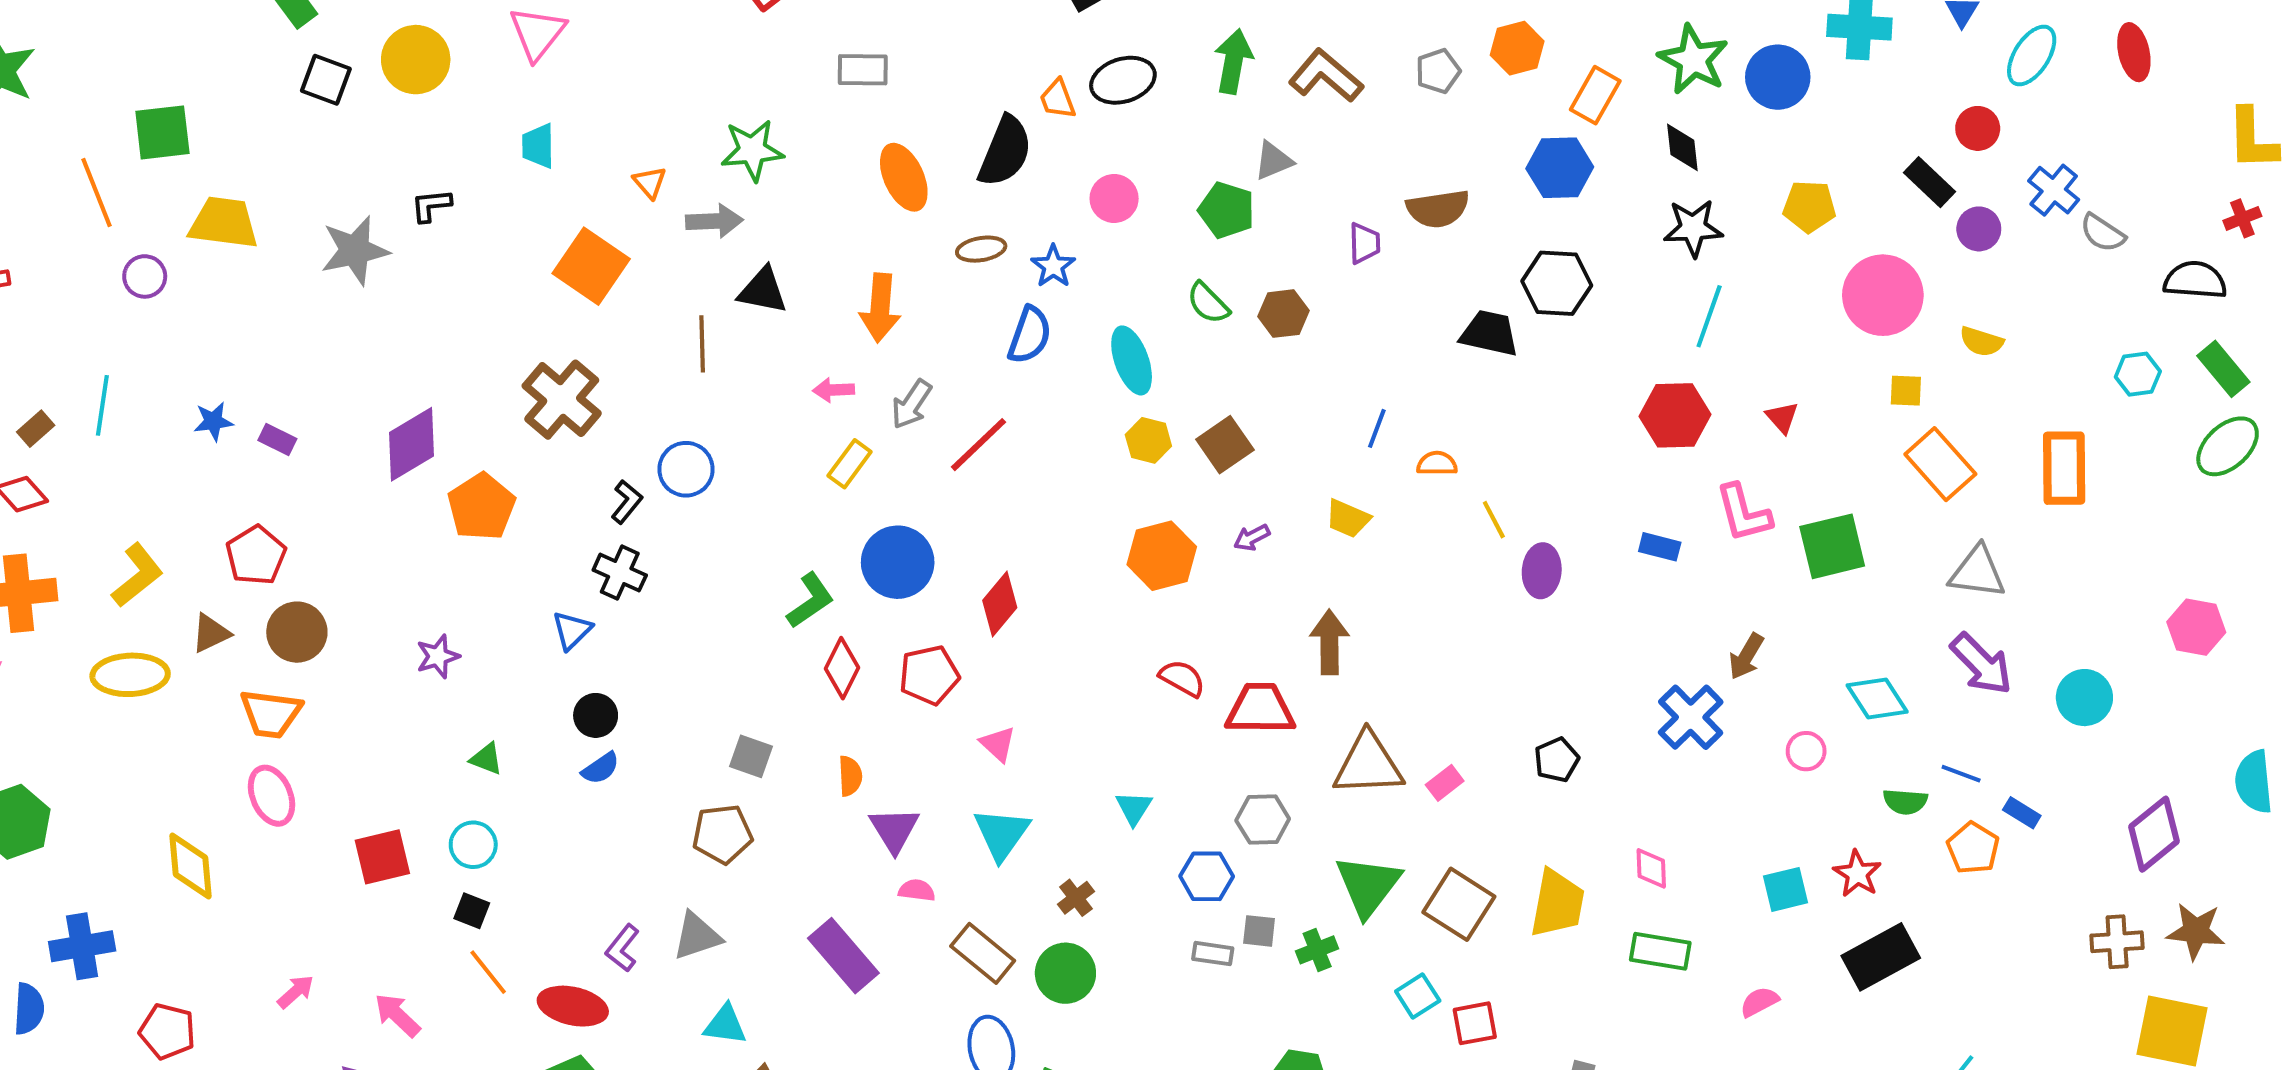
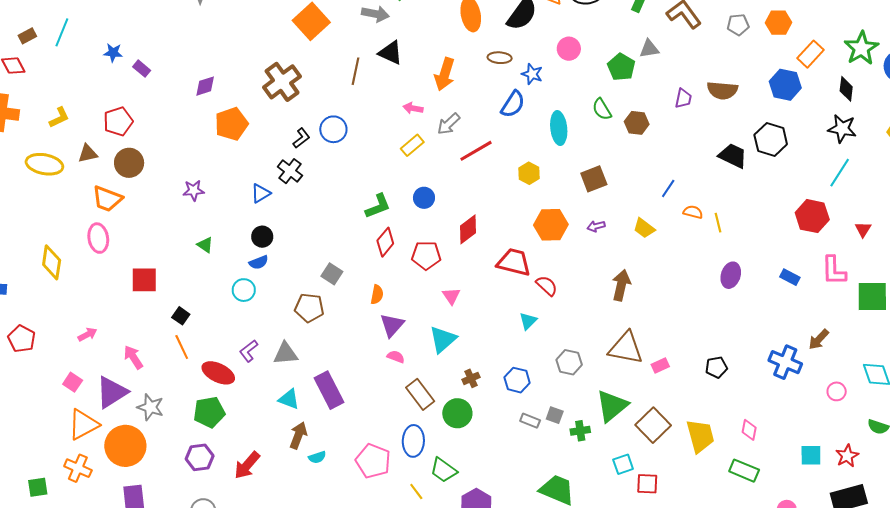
blue star: (1053, 266) -> (532, 74), turned -30
yellow hexagon: (1148, 440) -> (529, 173), moved
purple diamond: (412, 444) -> (205, 86), size x0.6
yellow line: (1494, 520) -> (718, 223), moved
blue circle: (898, 562) -> (424, 198), size x0.6
yellow L-shape: (137, 575) -> (59, 117), size x0.7
red trapezoid: (1260, 709) -> (514, 262), moved
blue cross: (1691, 717) -> (785, 362), turned -36
cyan triangle: (1134, 808) -> (528, 321), moved
cyan circle: (473, 845) -> (244, 290), moved
blue hexagon: (1207, 876) -> (517, 380), moved
yellow trapezoid: (1557, 903) -> (700, 436), turned -39
purple rectangle: (843, 956) -> (329, 390), moved

